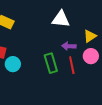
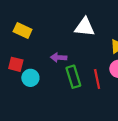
purple arrow: (69, 46) -> (59, 58), moved

